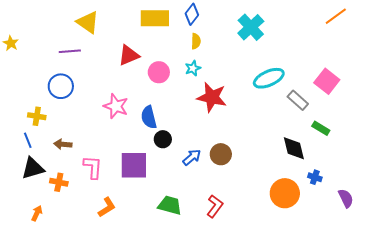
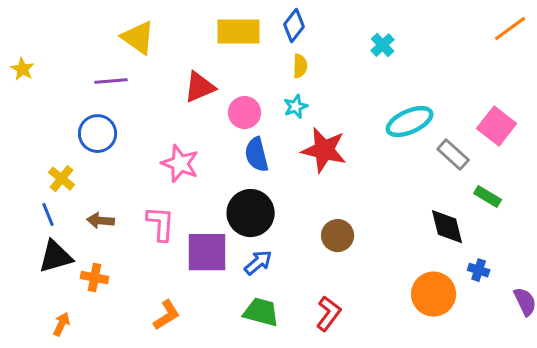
cyan cross: (251, 27) -> (383, 45), size x0.6
yellow cross: (37, 116) -> (62, 179), turned 30
blue semicircle: (149, 117) -> (257, 155), moved
black circle: (163, 139) -> (251, 213), size x1.8
blue arrow: (192, 157) -> (258, 263), moved
pink L-shape: (93, 167) -> (161, 224), moved

